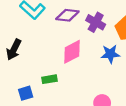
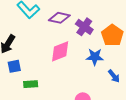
green rectangle: (50, 79) -> (31, 84), moved
blue square: (26, 93) -> (14, 66), moved

